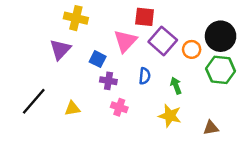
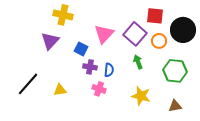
red square: (145, 17) -> (155, 16), moved
green hexagon: (221, 70) -> (175, 71), moved
blue semicircle: (145, 76) -> (109, 70), moved
green arrow: (176, 86) -> (138, 62), moved

